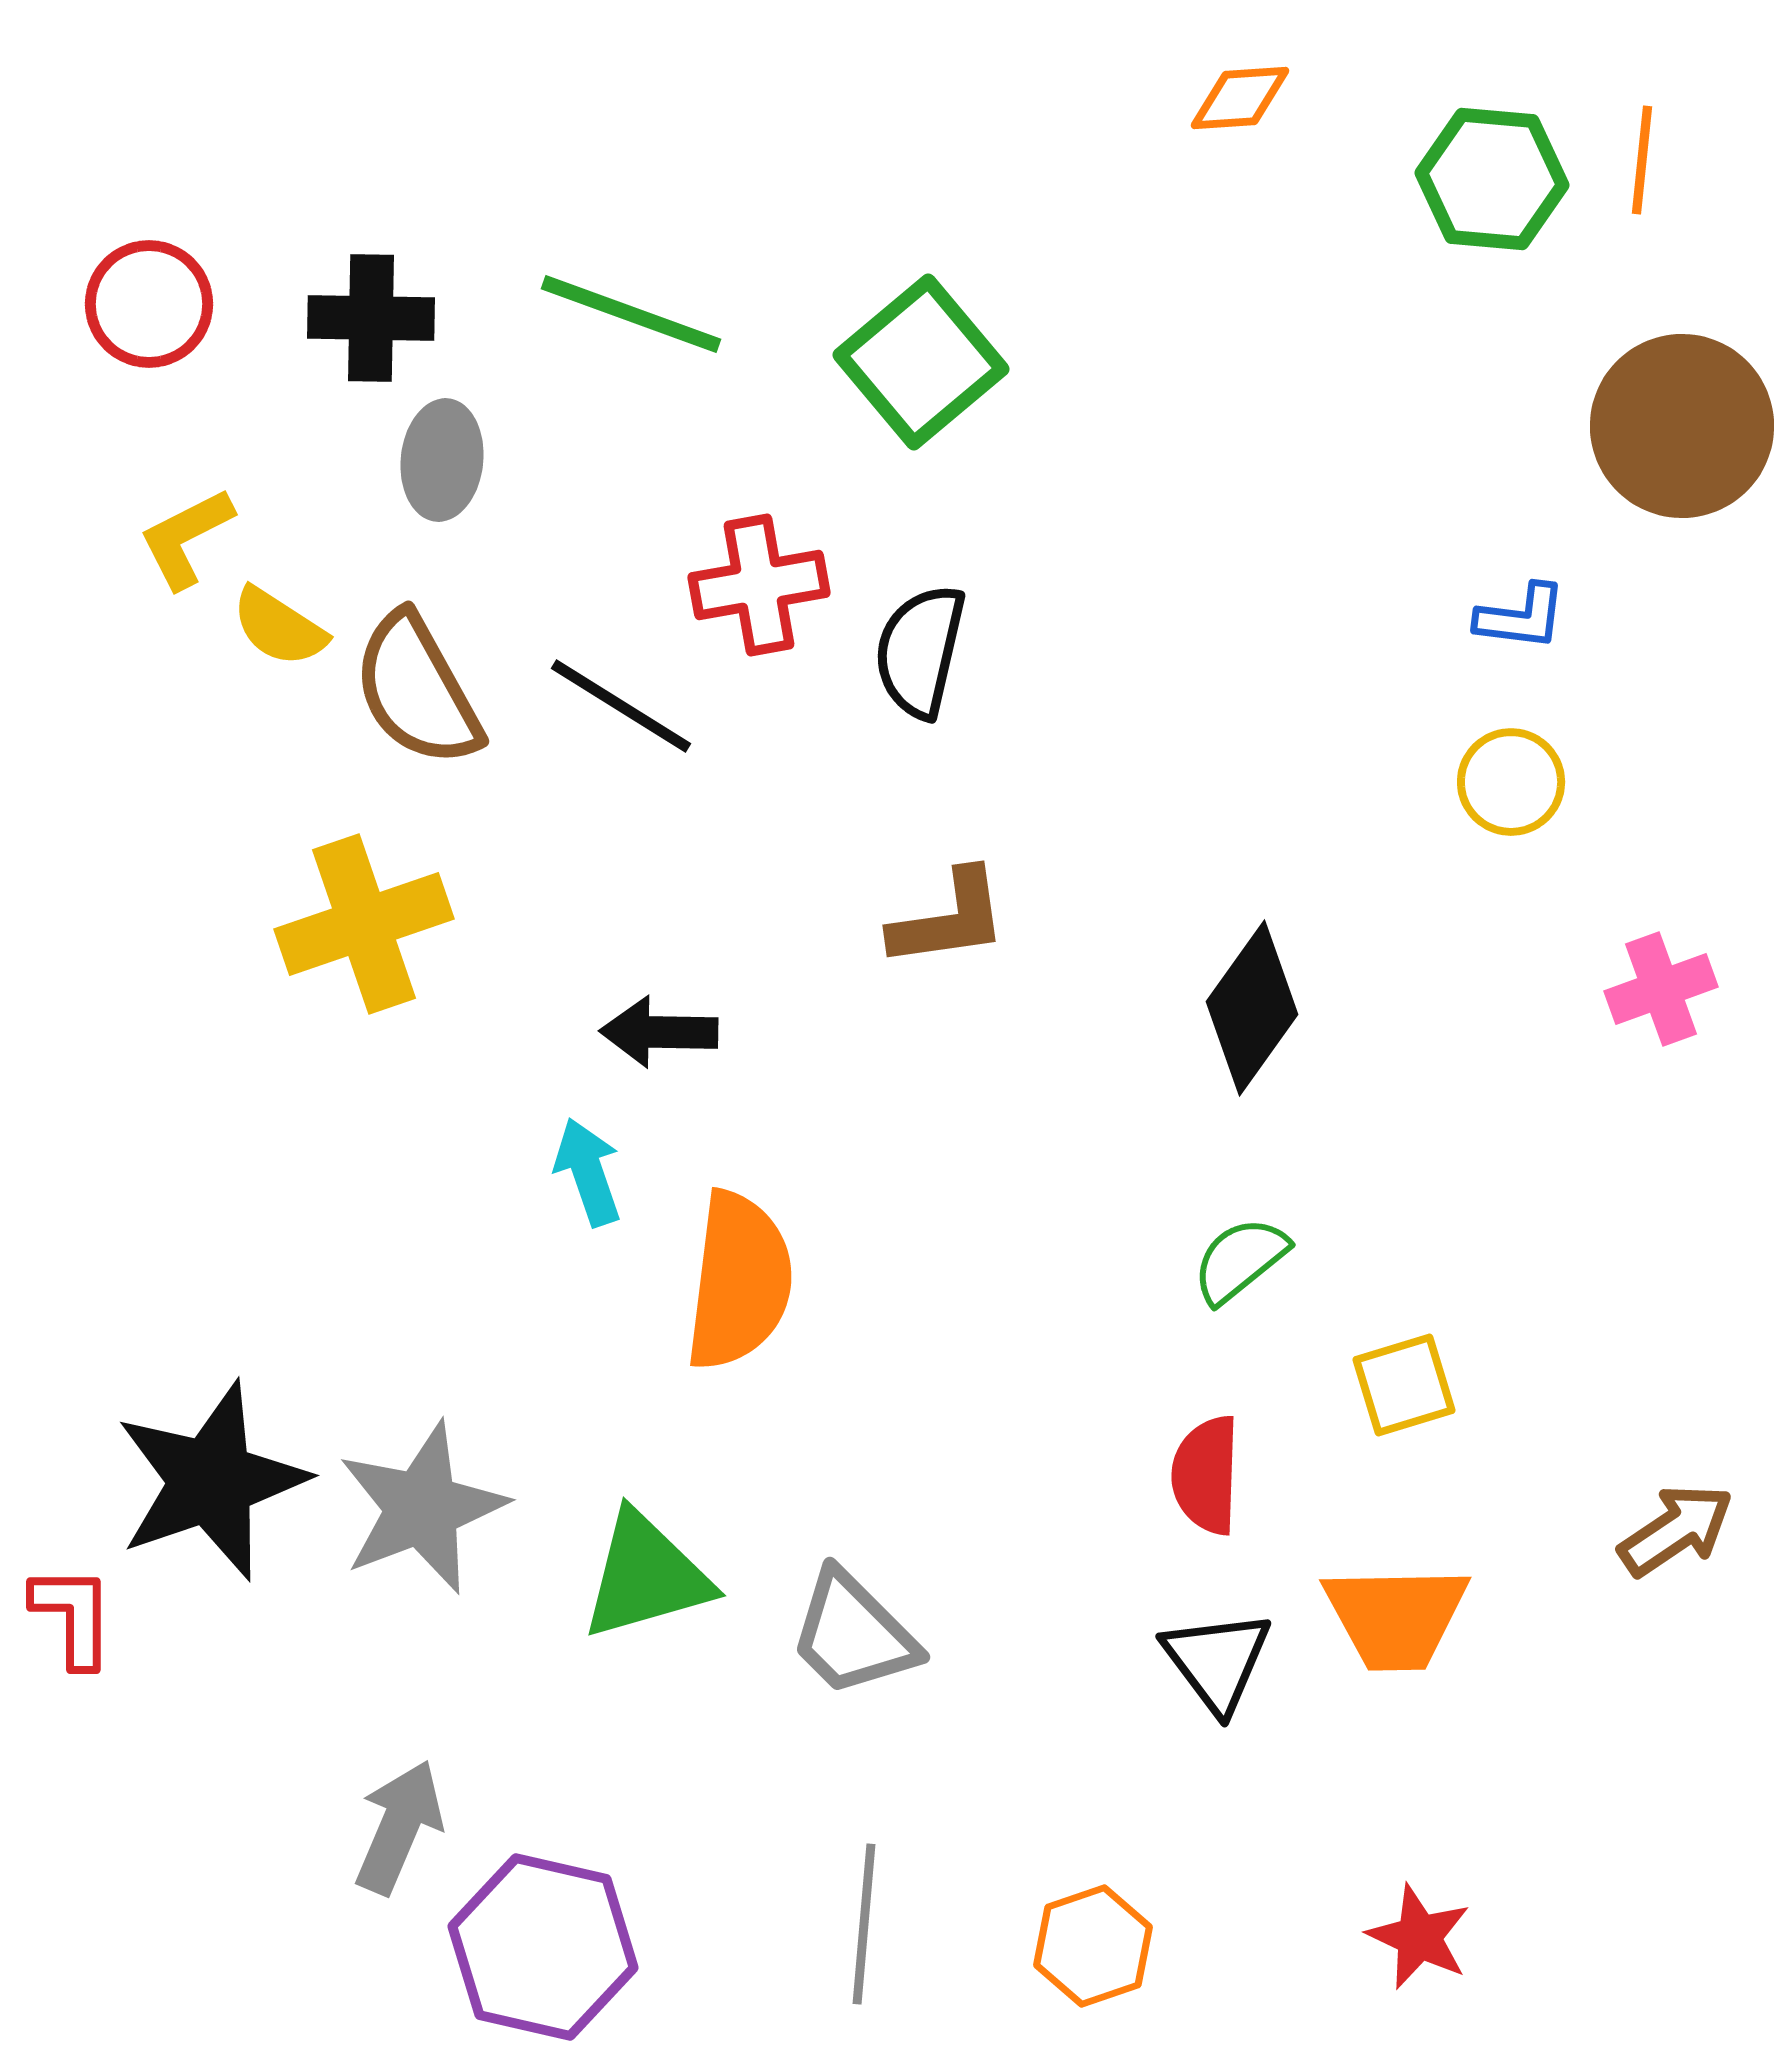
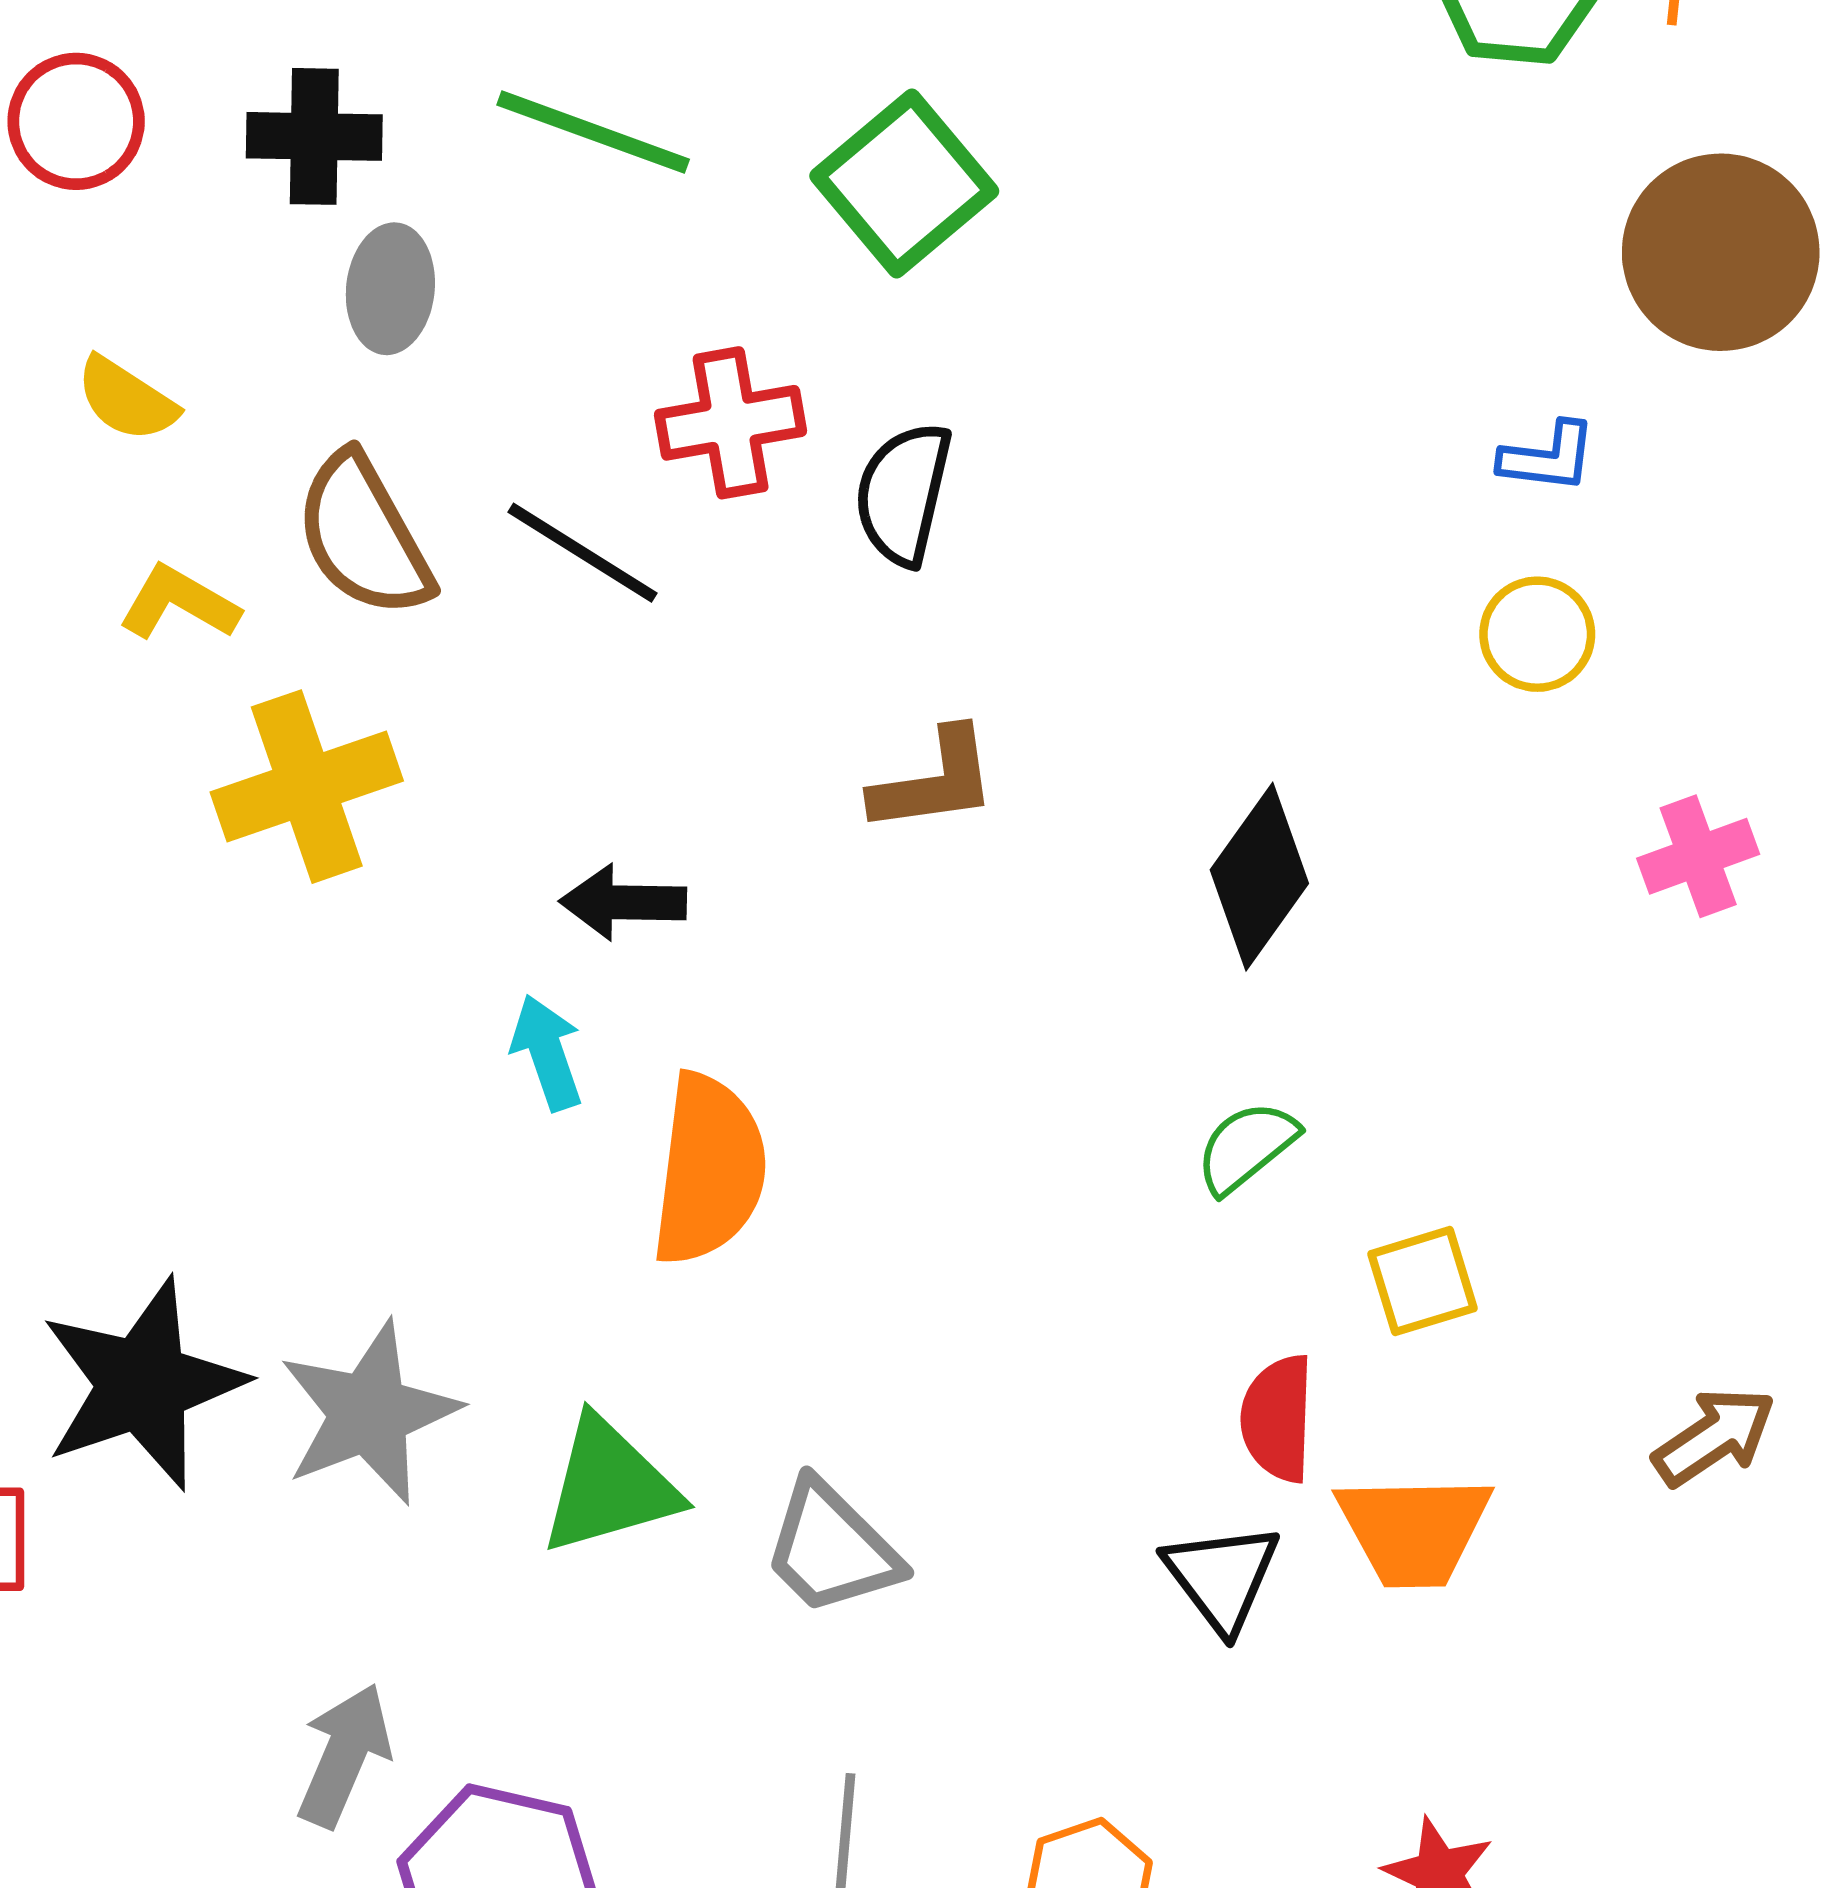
yellow L-shape: (186, 538) -> (179, 603), moved, turned 57
yellow semicircle: (279, 627) -> (127, 399), moved
red semicircle: (1206, 1475) -> (1278, 1418), moved

